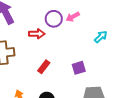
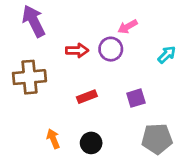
purple circle: (54, 19) -> (111, 49), moved
red rectangle: (44, 67) -> (87, 97), turned 32

